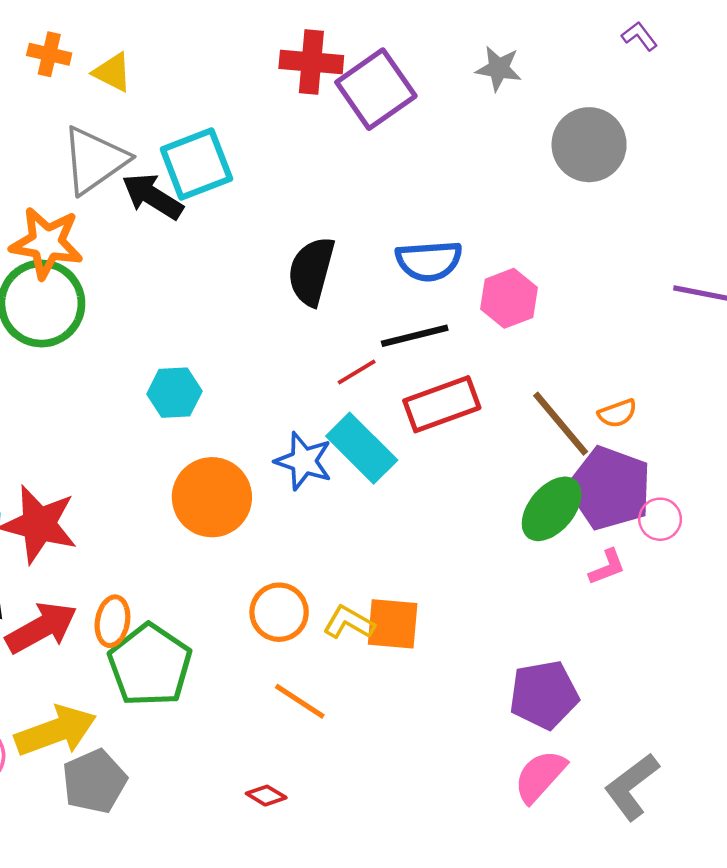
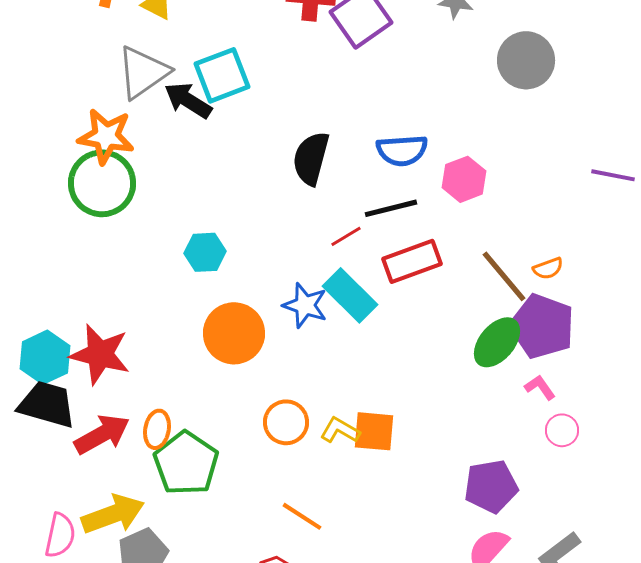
pink circle: (660, 519) -> (562, 430), moved
pink L-shape: (607, 567) -> (540, 387), turned -104
orange line: (300, 701) -> (302, 516), moved

